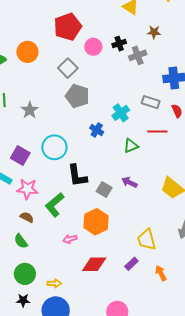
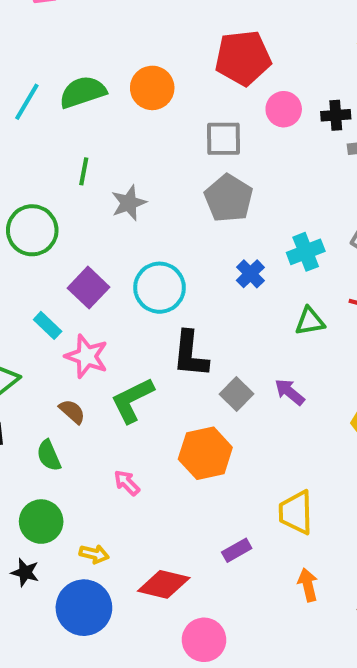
gray square: (68, 68) -> (223, 139), turned 30
pink arrow: (70, 239) -> (127, 483), moved, turned 48
red diamond: (94, 264) -> (164, 584), moved
purple rectangle: (131, 264) -> (237, 550), moved

